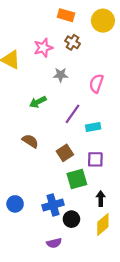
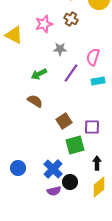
purple line: (73, 114) -> (71, 73), moved
cyan rectangle: (93, 127) -> (98, 81), moved
brown semicircle: (30, 141) -> (35, 101), moved
blue cross: (53, 205) -> (53, 169), turned -30
purple semicircle: (54, 243) -> (54, 191), moved

